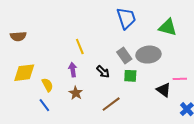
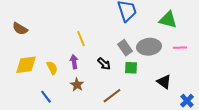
brown semicircle: (18, 36) -> (20, 29), turned 35
pink line: (180, 79) -> (180, 48), moved
yellow semicircle: (47, 85) -> (52, 68), moved

